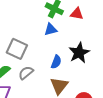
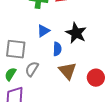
blue triangle: (51, 29) -> (43, 31), moved

